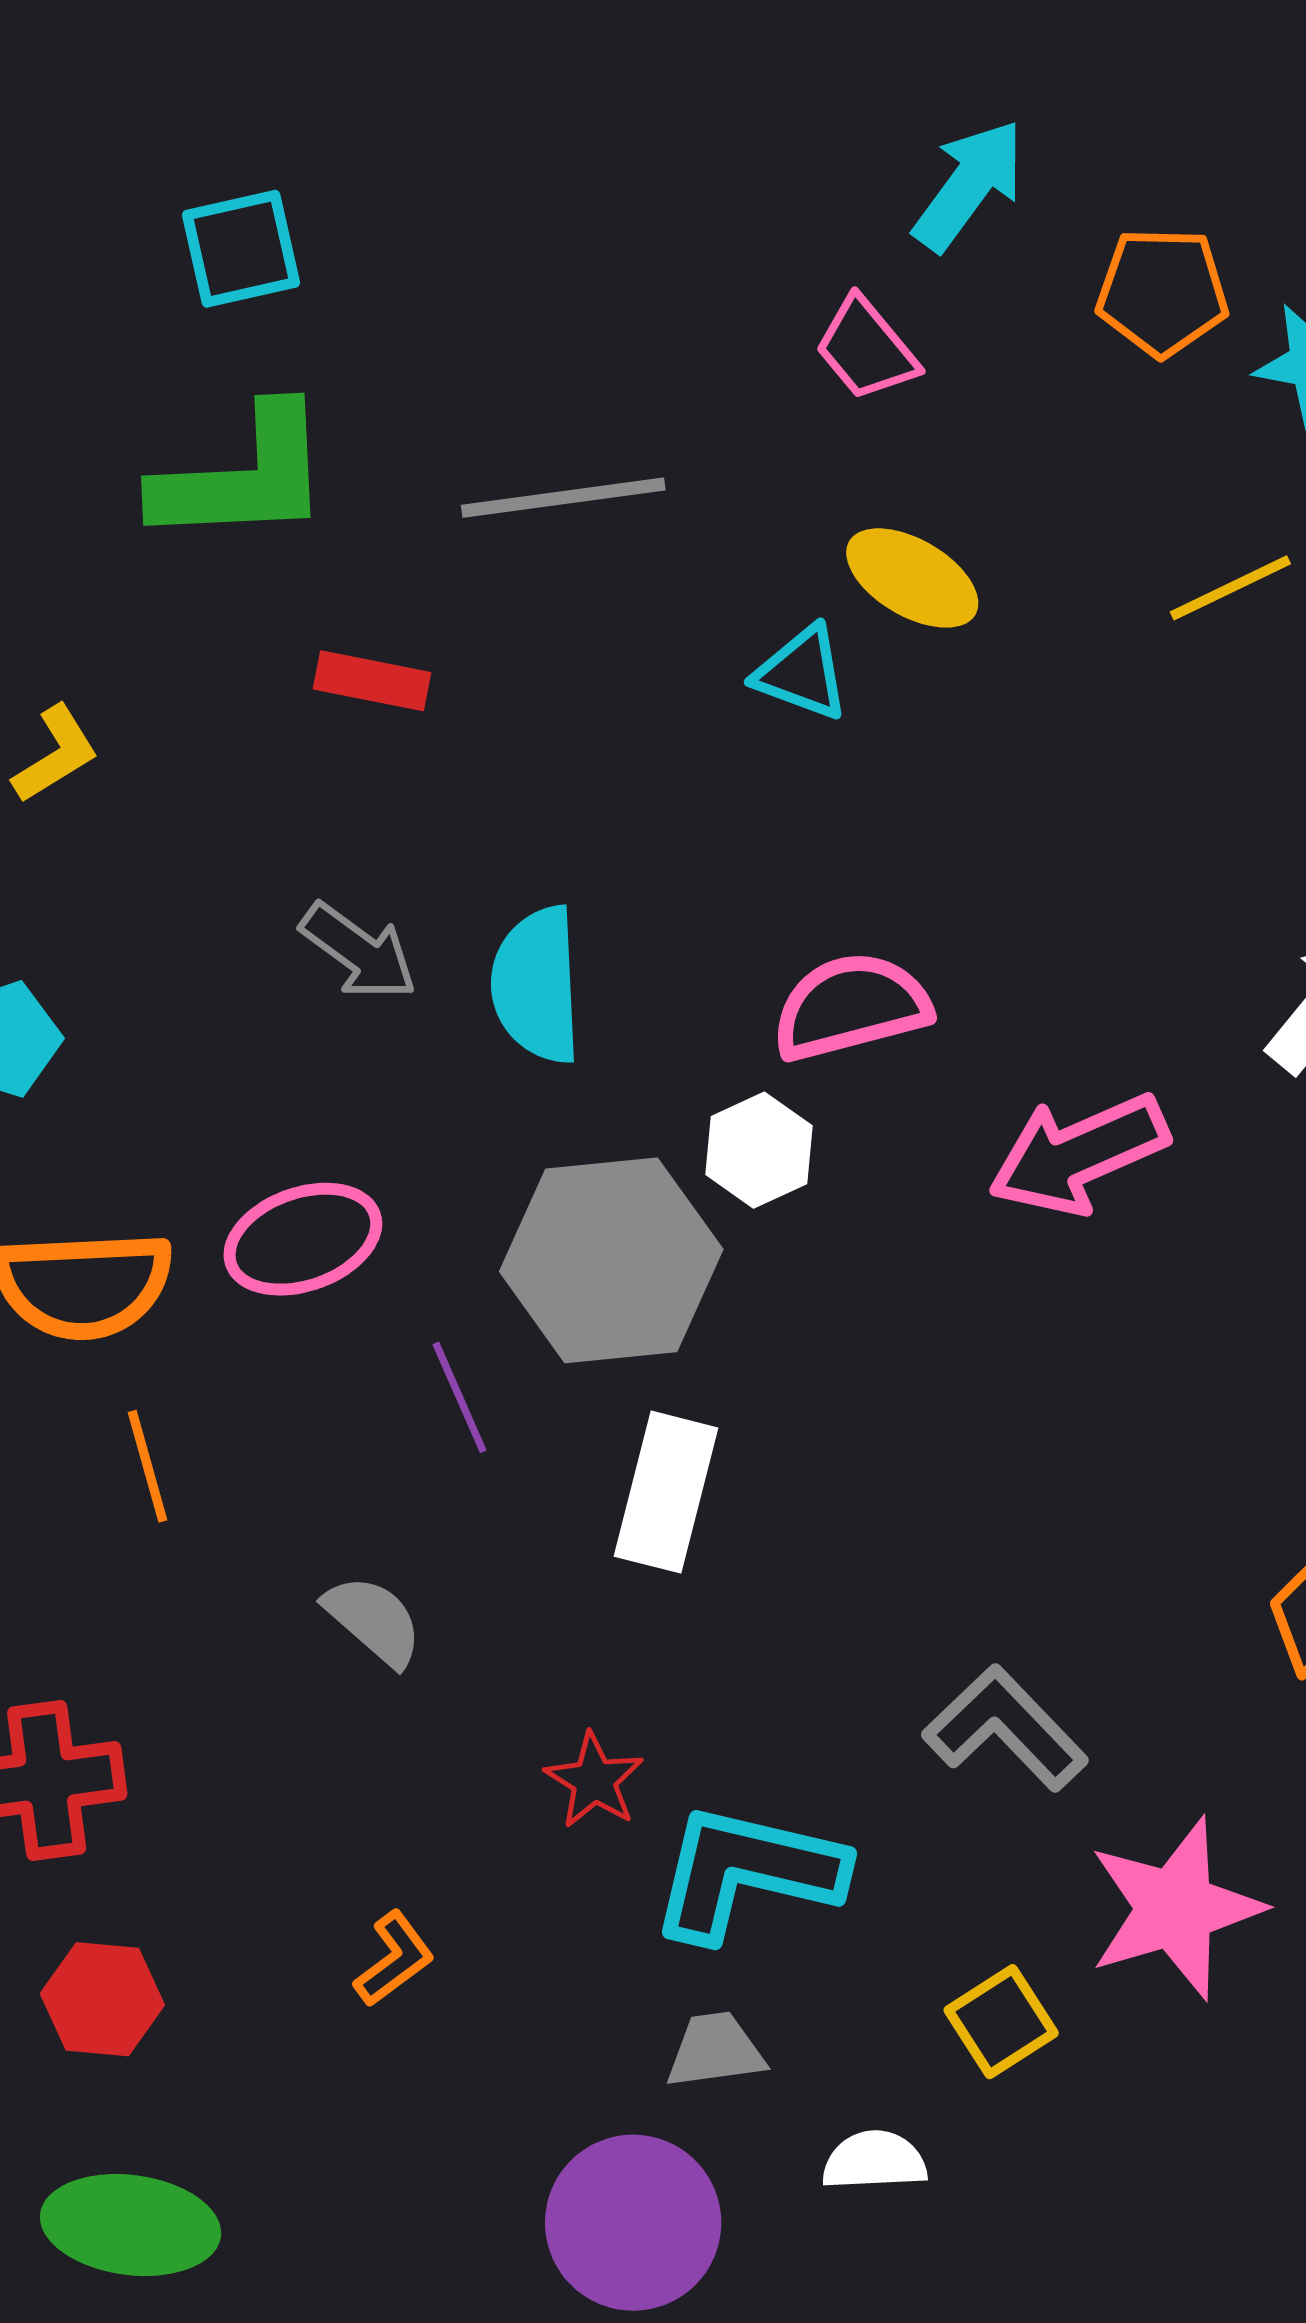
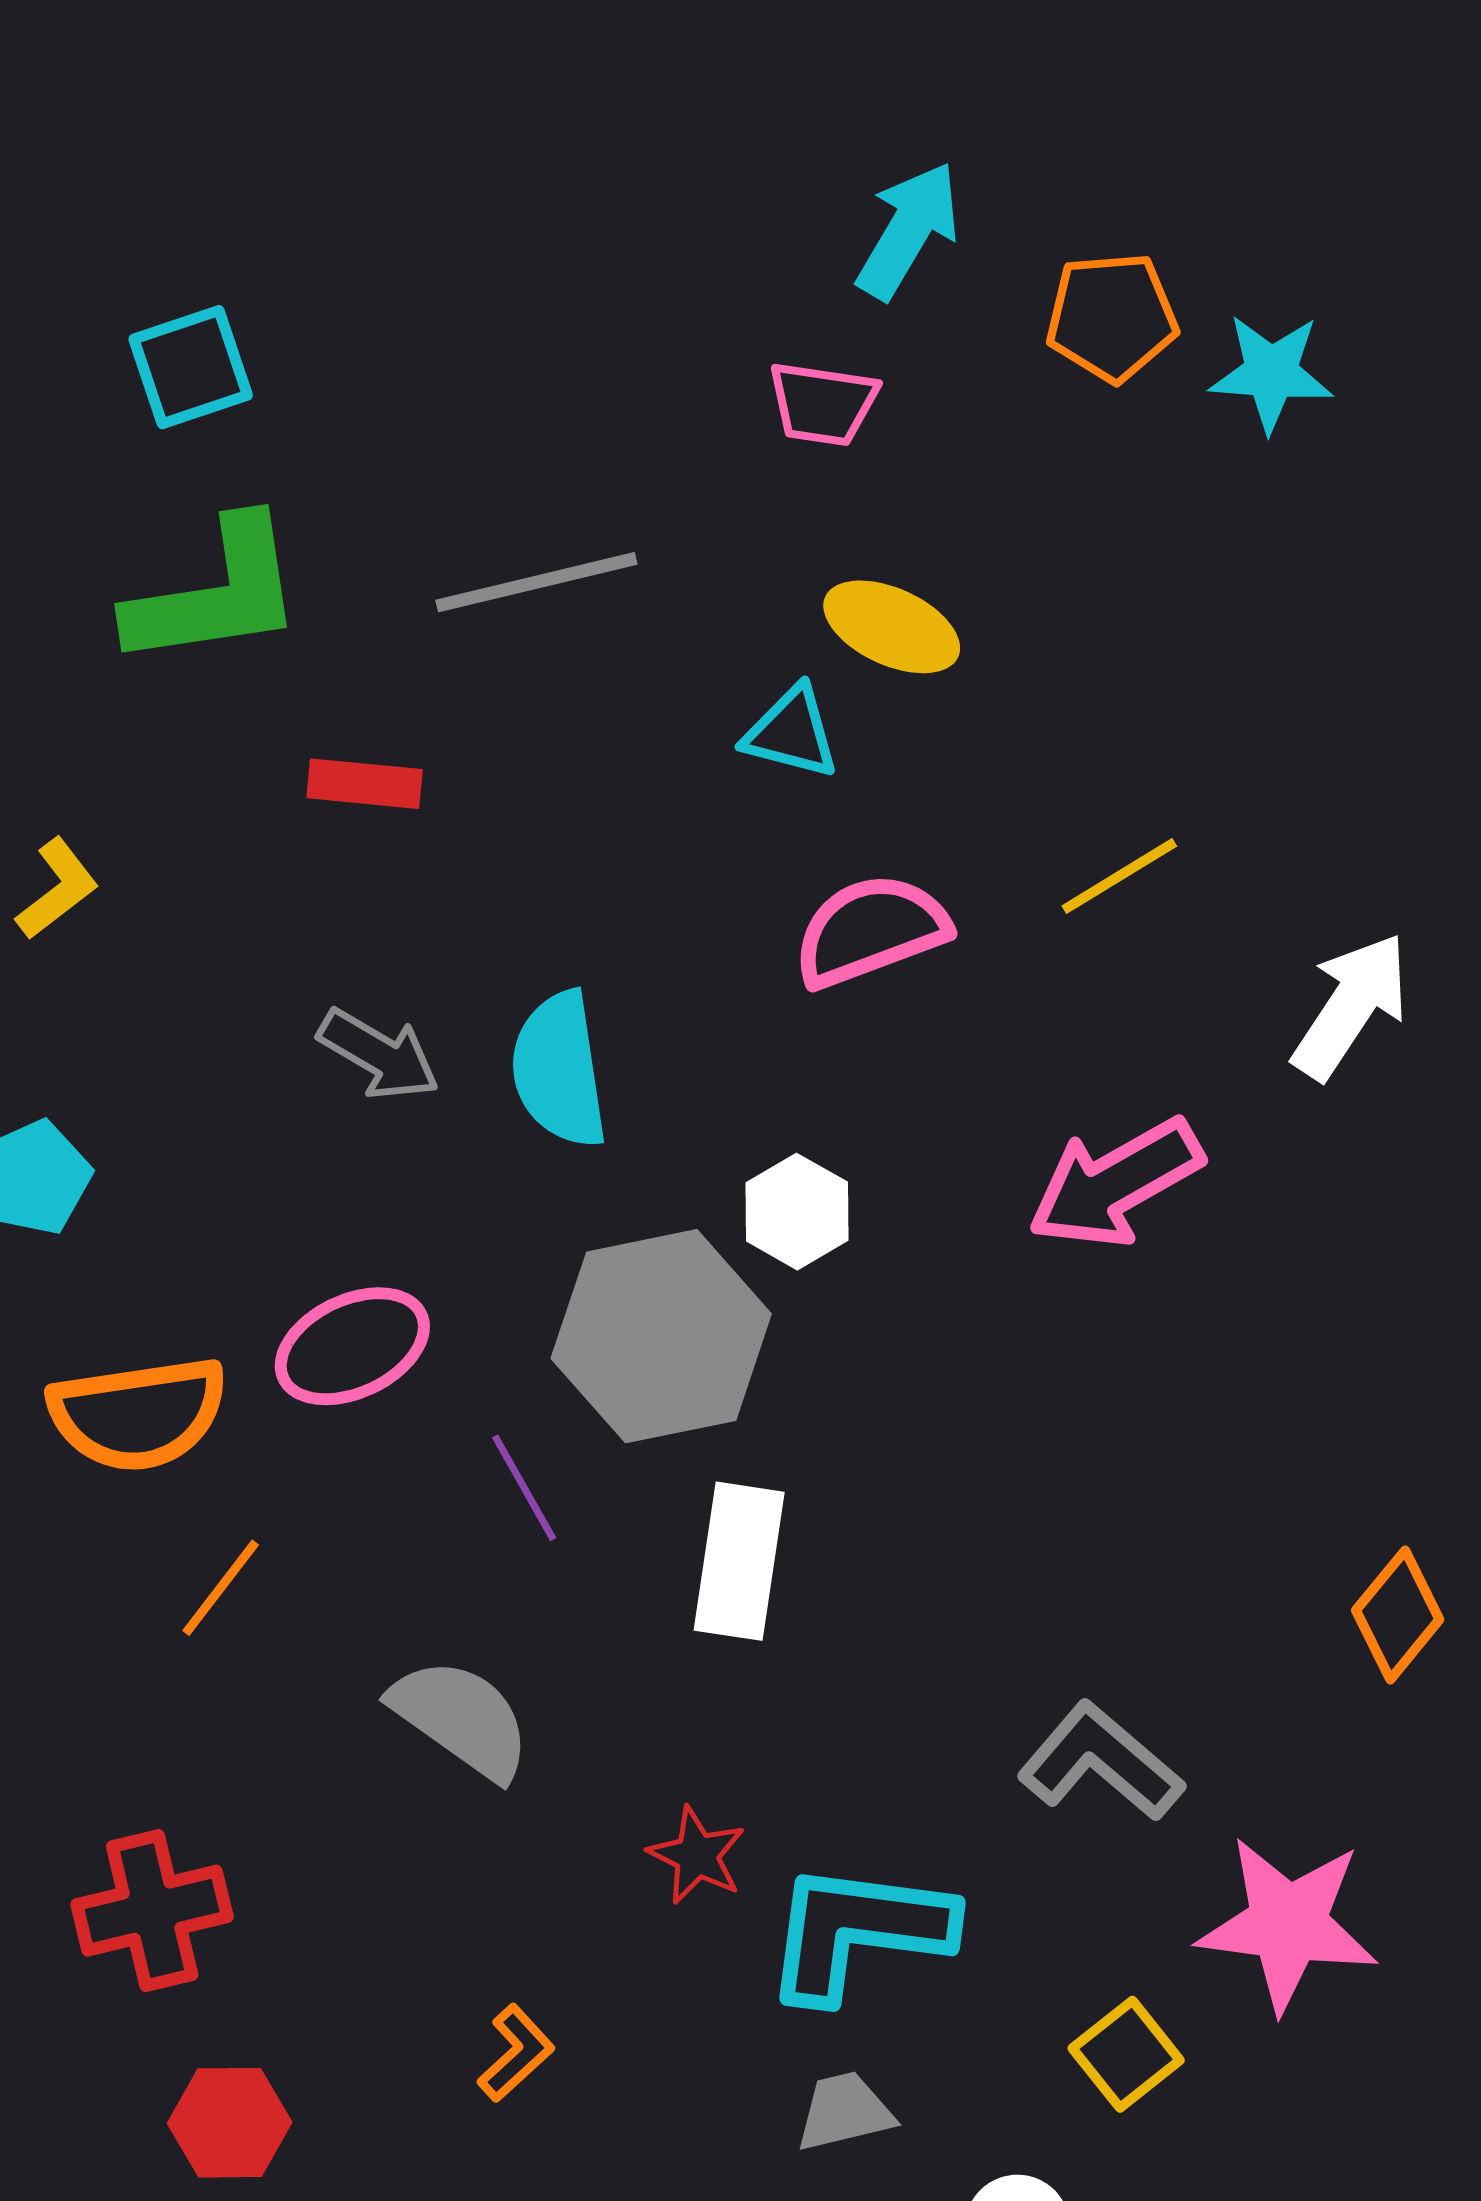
pink trapezoid: (866, 349) -> (823, 404), turned -36
yellow line: (1230, 588) -> (1119, 876), moved
pink semicircle: (851, 1007) -> (871, 931), moved
orange line: (147, 1466) -> (221, 1588), turned 59
gray semicircle: (374, 1621) -> (461, 1719), size x1.4
pink star: (1175, 1908) -> (1288, 1924), turned 30

